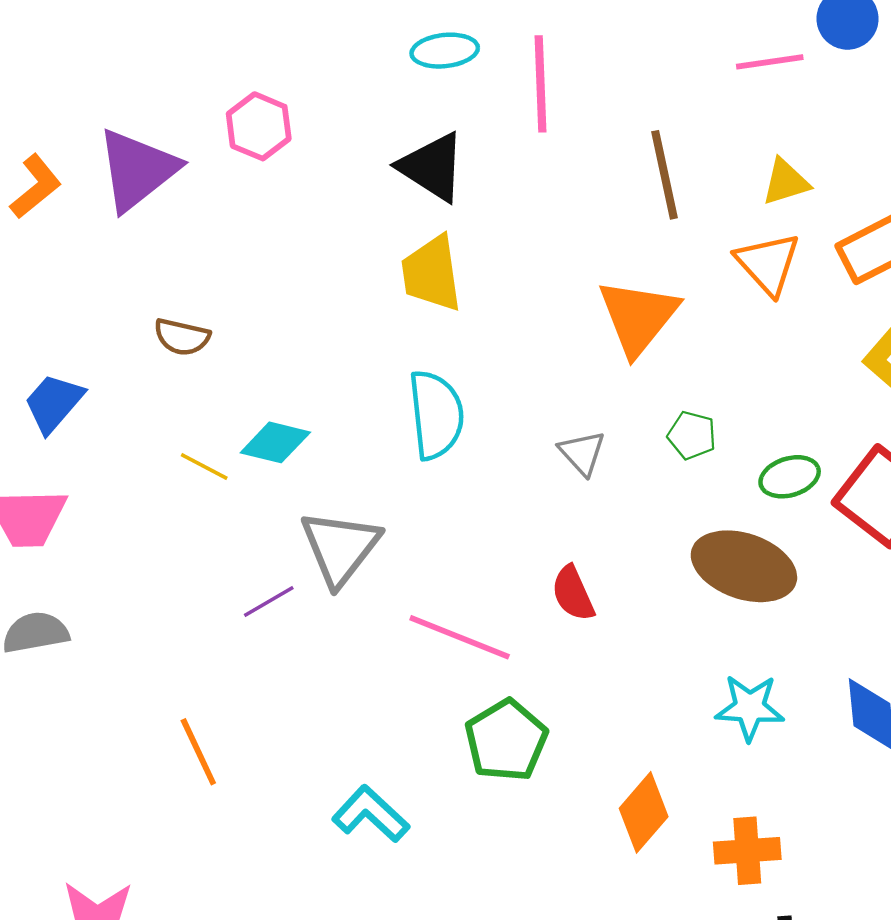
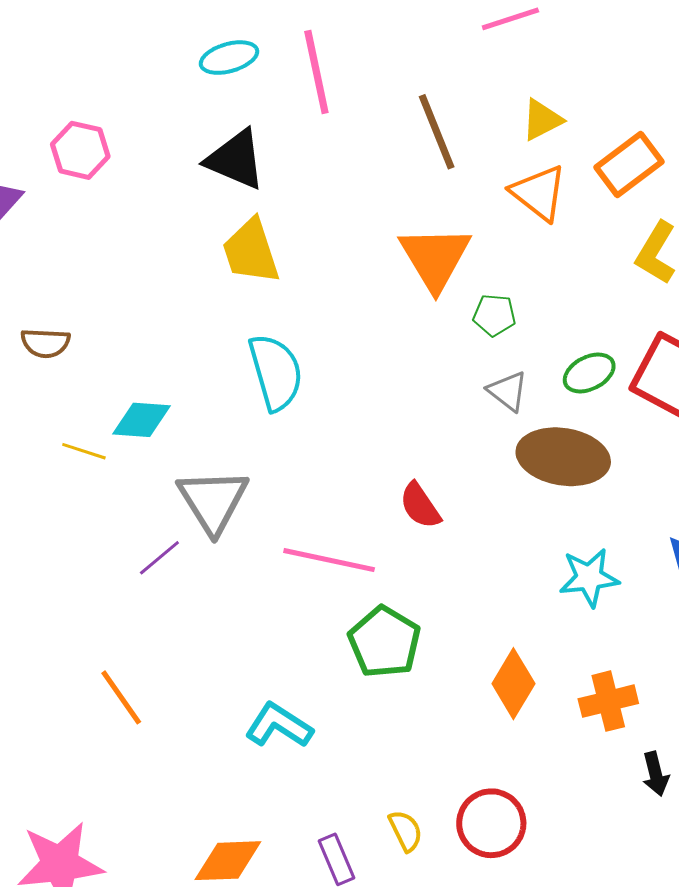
green pentagon: (692, 435) -> (494, 315), moved
gray triangle: (582, 453) -> (508, 391), moved

